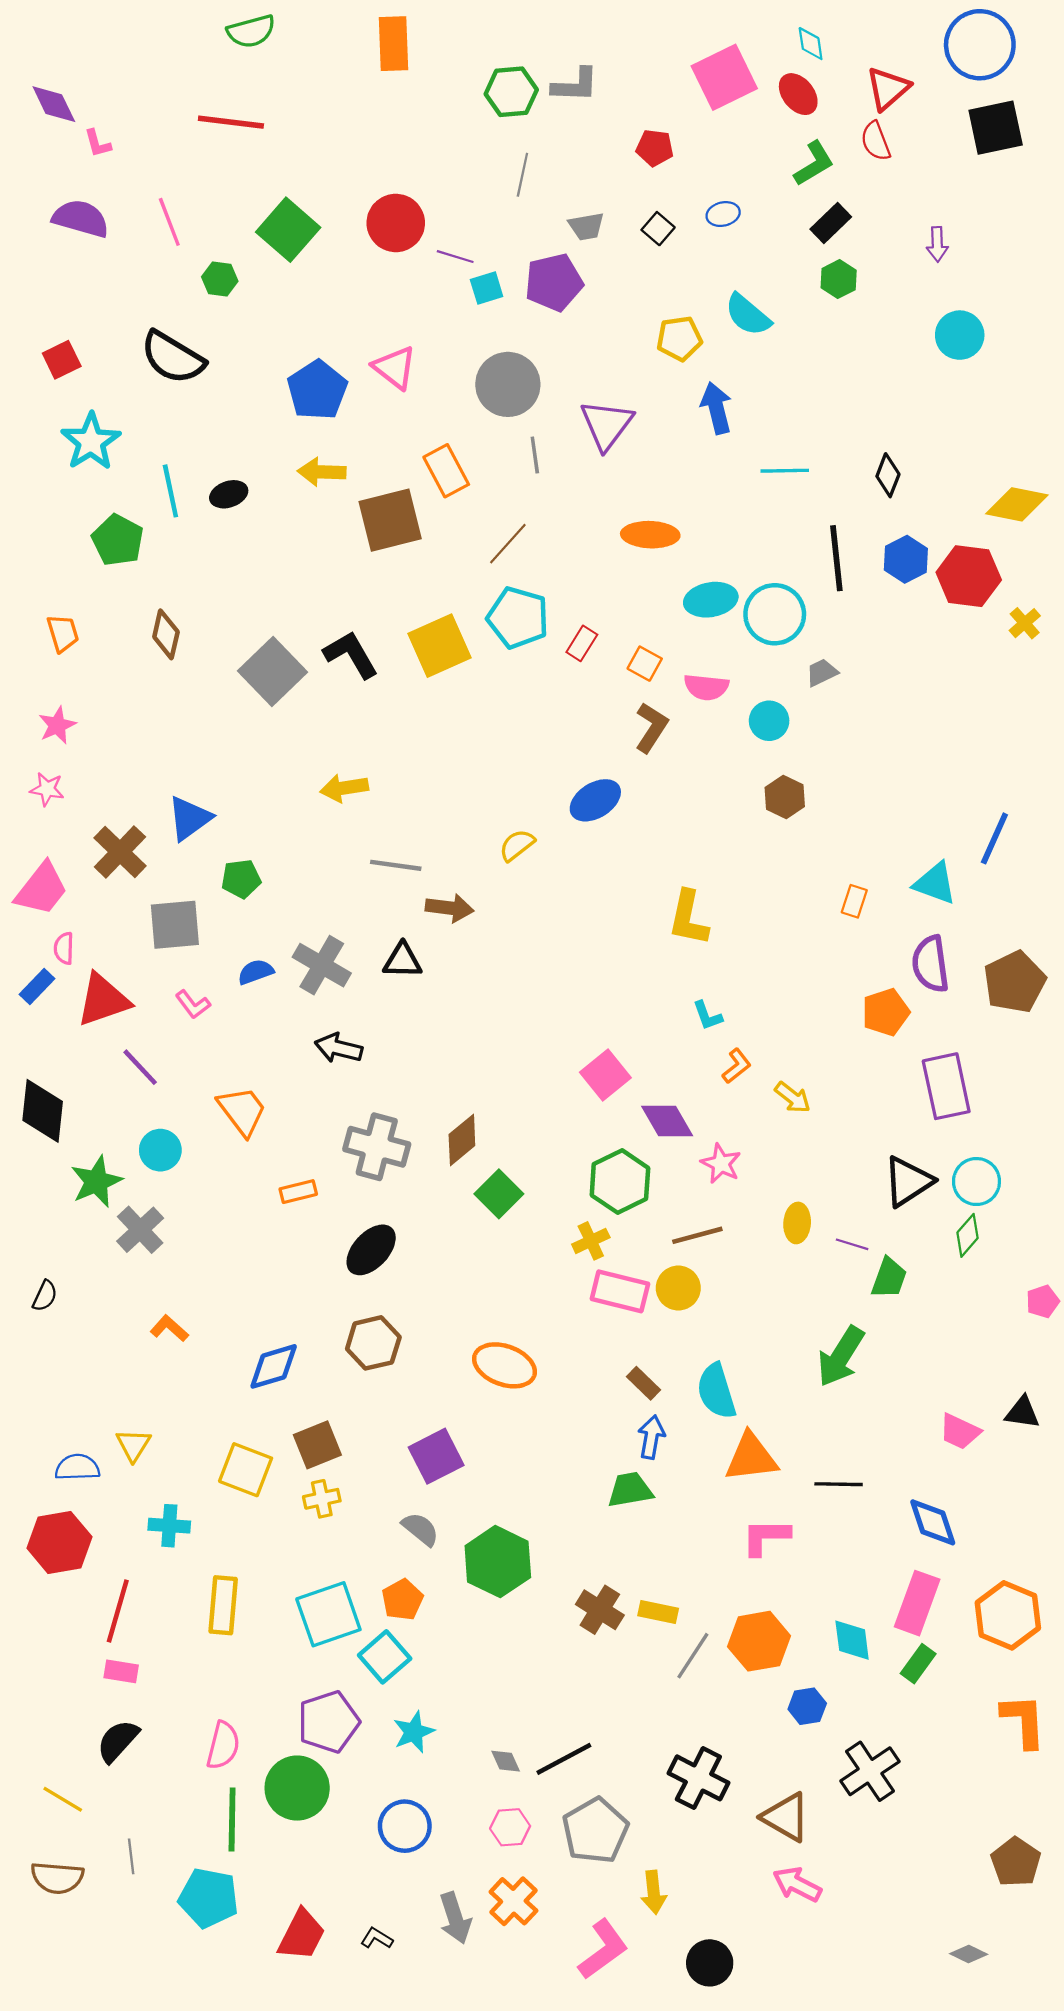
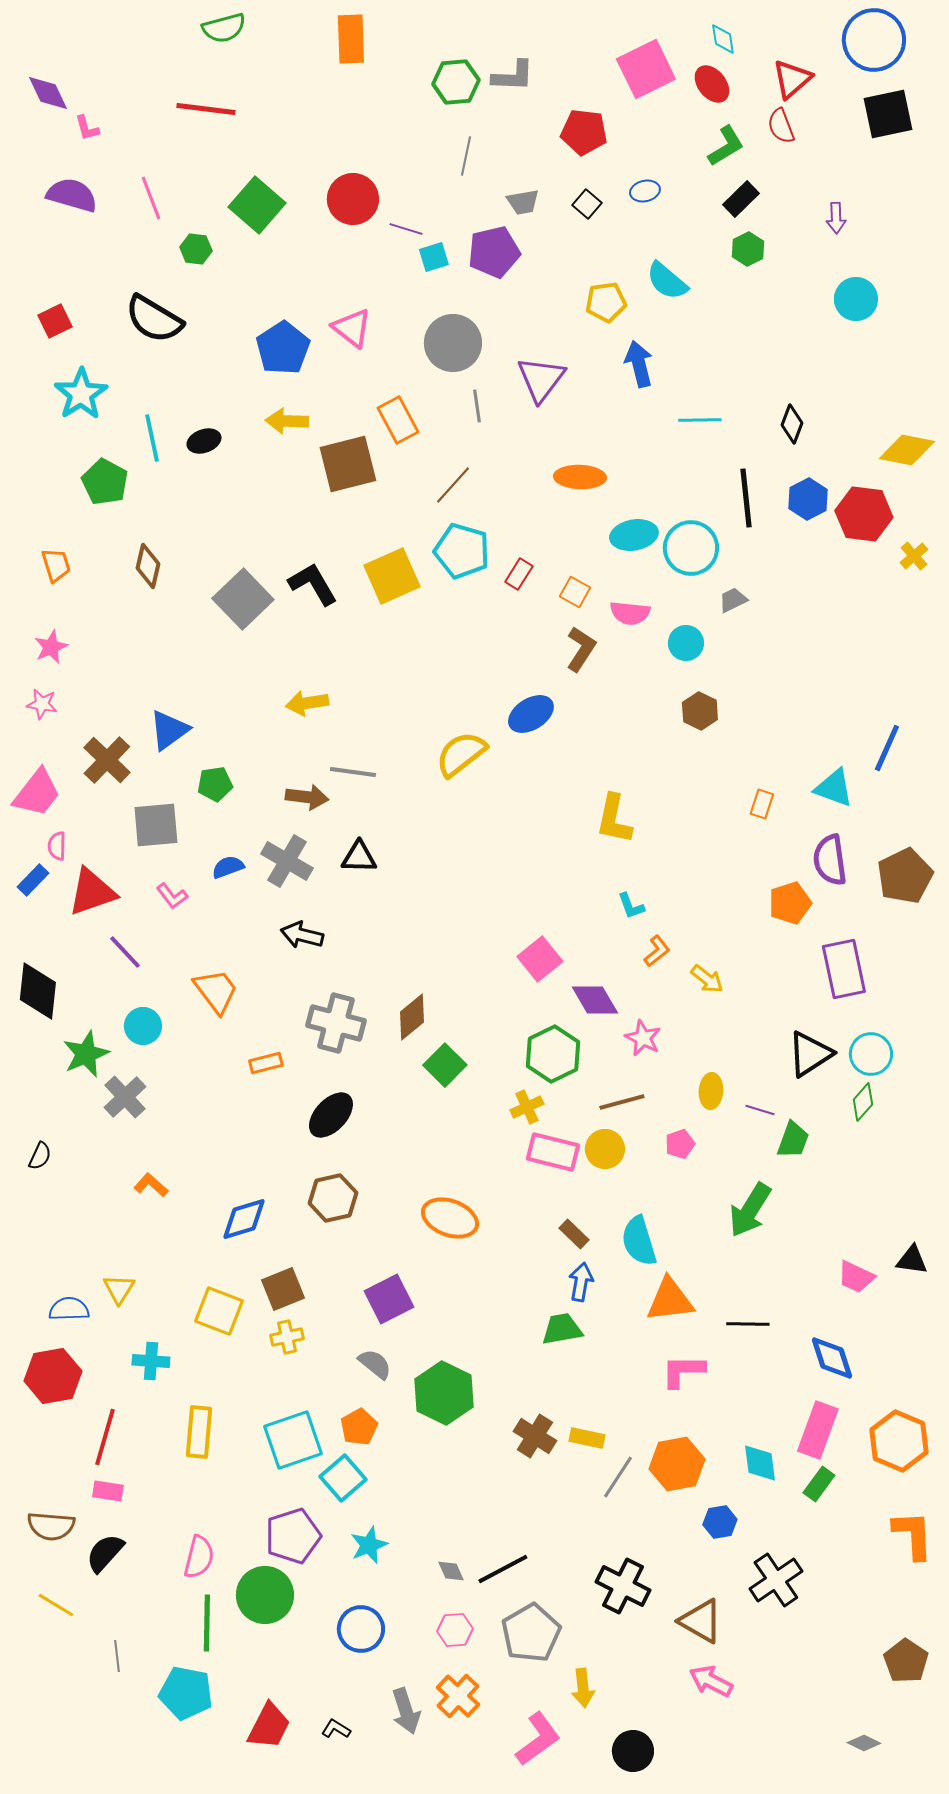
red pentagon: (655, 148) -> (584, 132), size x1.4
yellow semicircle: (517, 845) -> (461, 754), size x1.6
brown arrow: (450, 908) -> (307, 797), moved
pink pentagon: (1043, 1301) -> (680, 1144), moved
brown semicircle: (57, 1878) -> (51, 1526), moved

